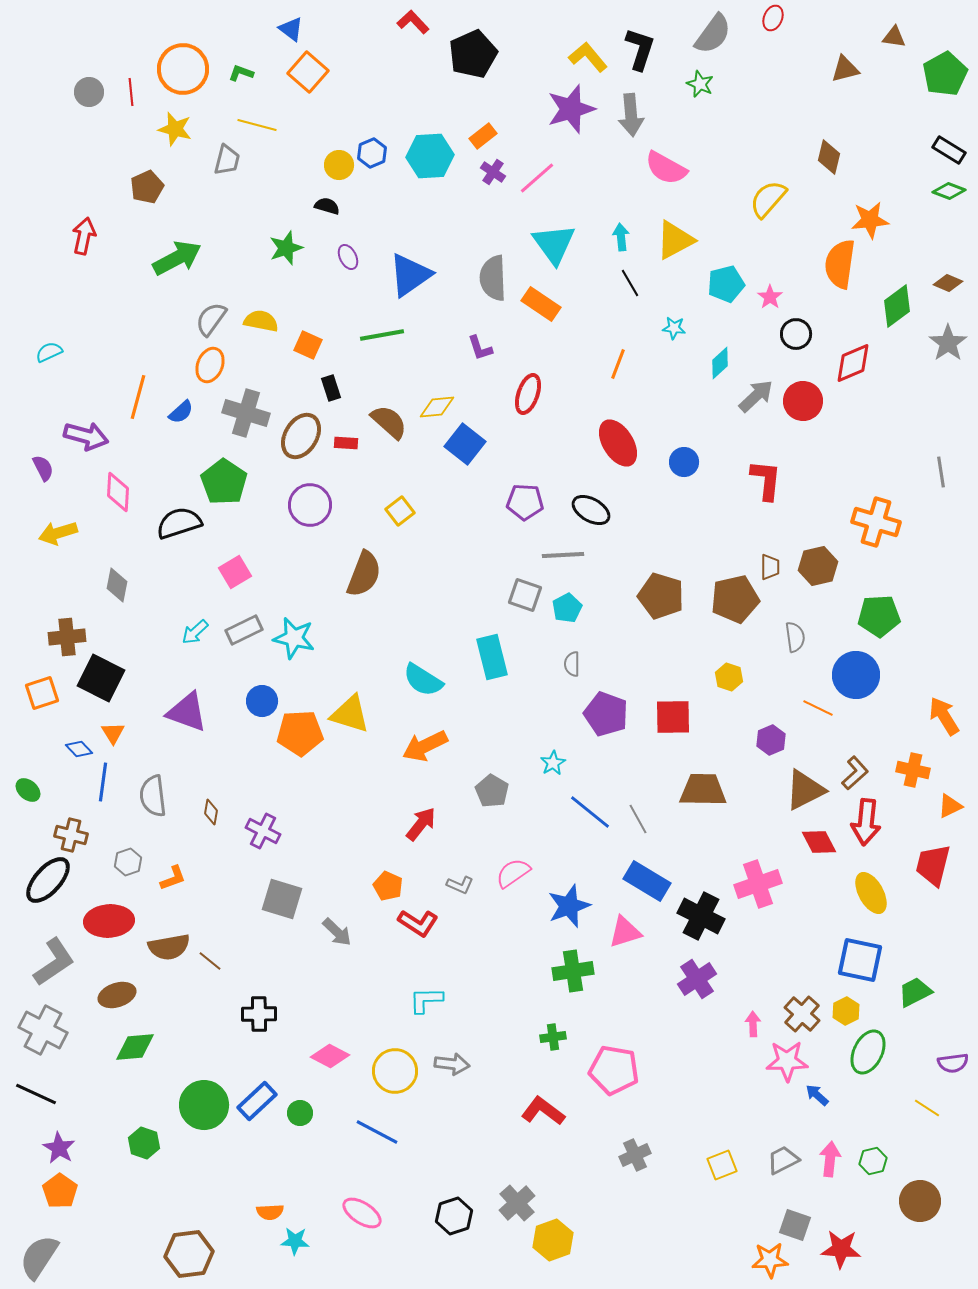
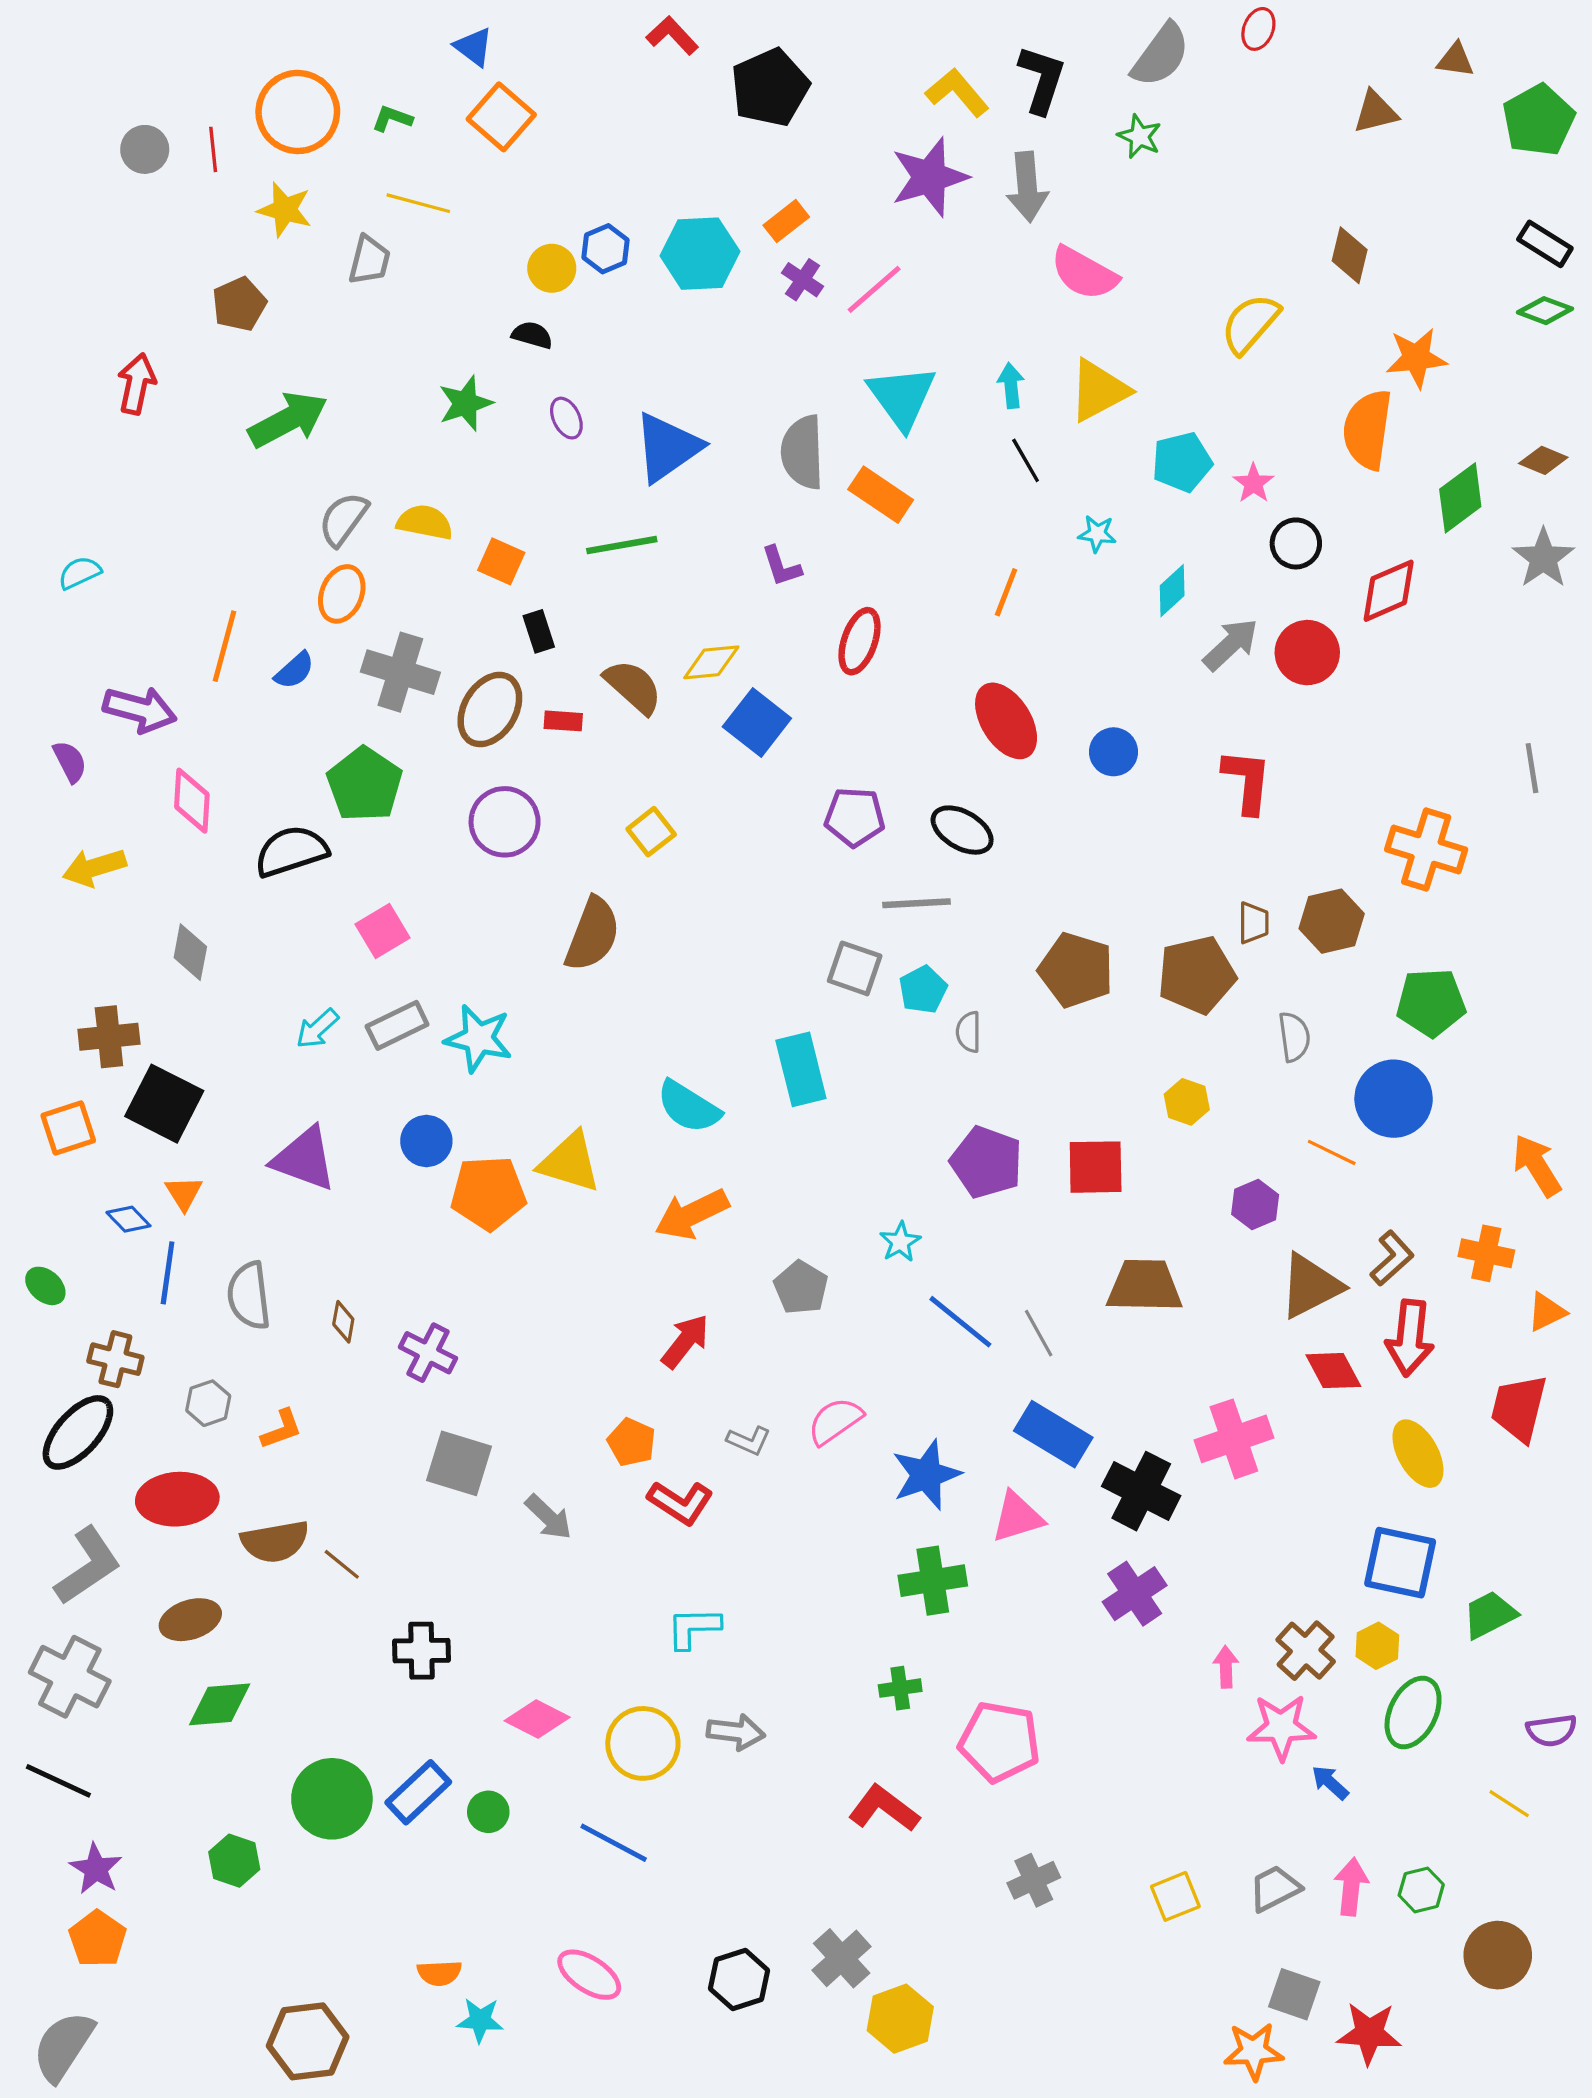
gray semicircle: (572, 664) -> (969, 1032), moved

